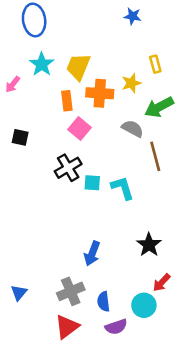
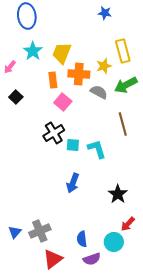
yellow rectangle: (155, 64) -> (123, 51), size x1.6
gray semicircle: (133, 129) -> (99, 92), moved
black square: (20, 137) -> (16, 97), moved, turned 32
blue arrow: (92, 254) -> (73, 183), moved
gray cross: (71, 291) -> (40, 231), moved

